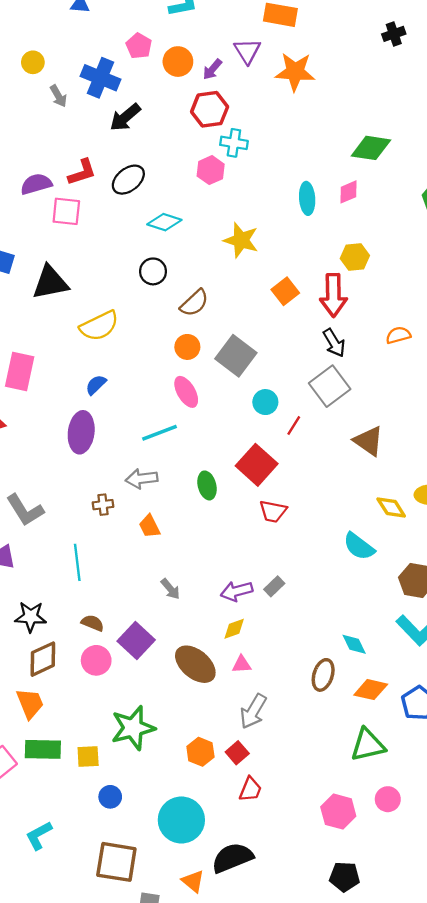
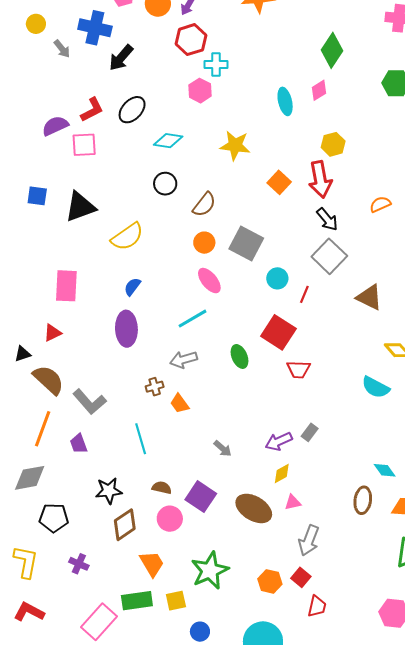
green diamond: (371, 148) -> (332, 50), turned -56
orange trapezoid: (149, 526) -> (180, 404), moved
orange trapezoid: (30, 703) -> (152, 564), moved

